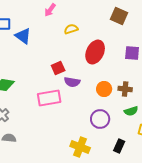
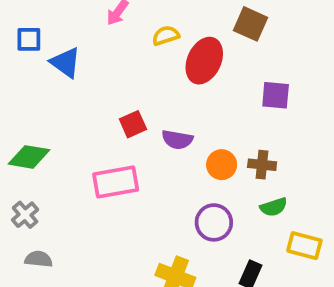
yellow semicircle: (71, 29) -> (166, 36), moved
red ellipse: (95, 52) -> (204, 61), moved
purple semicircle: (72, 82) -> (177, 140), moved

